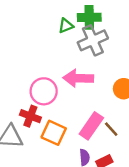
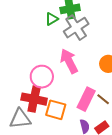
pink arrow: (78, 78) -> (69, 61), turned 70
red cross: (30, 116) -> (34, 99), size x1.4

